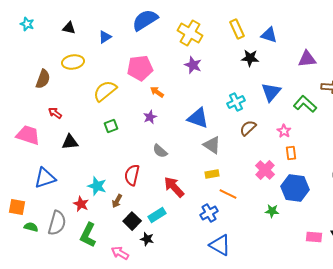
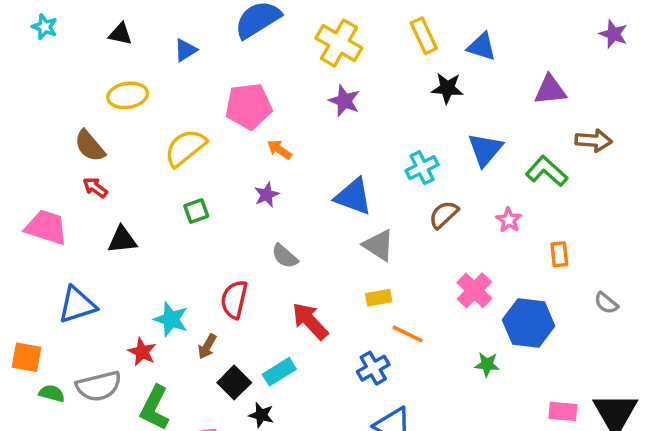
brown semicircle: (43, 79) -> (90, 146), moved, turned 120
orange rectangle: (291, 153) -> (559, 254), moved
gray semicircle: (57, 223) -> (99, 386), turned 60

